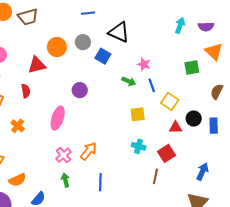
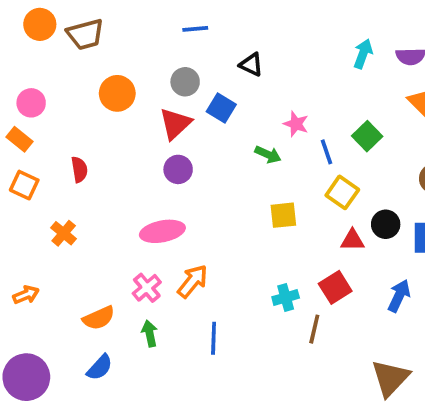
black triangle: (119, 32) -> (251, 65), size x0.6
orange circle: (57, 47) -> (117, 93), moved
red triangle: (37, 65) -> (175, 124), moved, turned -30
green square: (192, 68) -> (367, 136), moved, turned -35
blue line: (152, 85) -> (327, 152), moved
pink ellipse: (58, 118) -> (162, 231), moved, turned 60
cyan cross: (139, 146) -> (286, 297), moved, turned -32
blue arrow: (202, 172) -> (399, 296), moved
orange semicircle: (17, 180) -> (99, 318), moved

